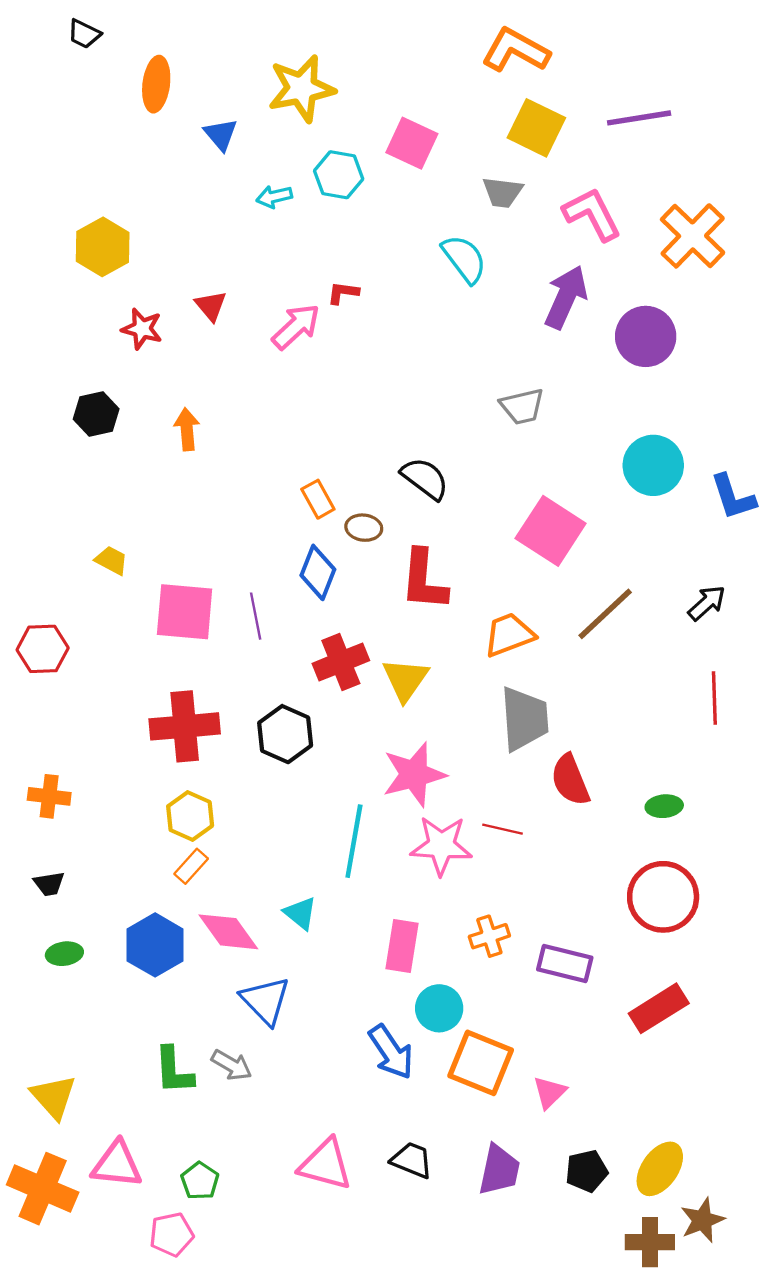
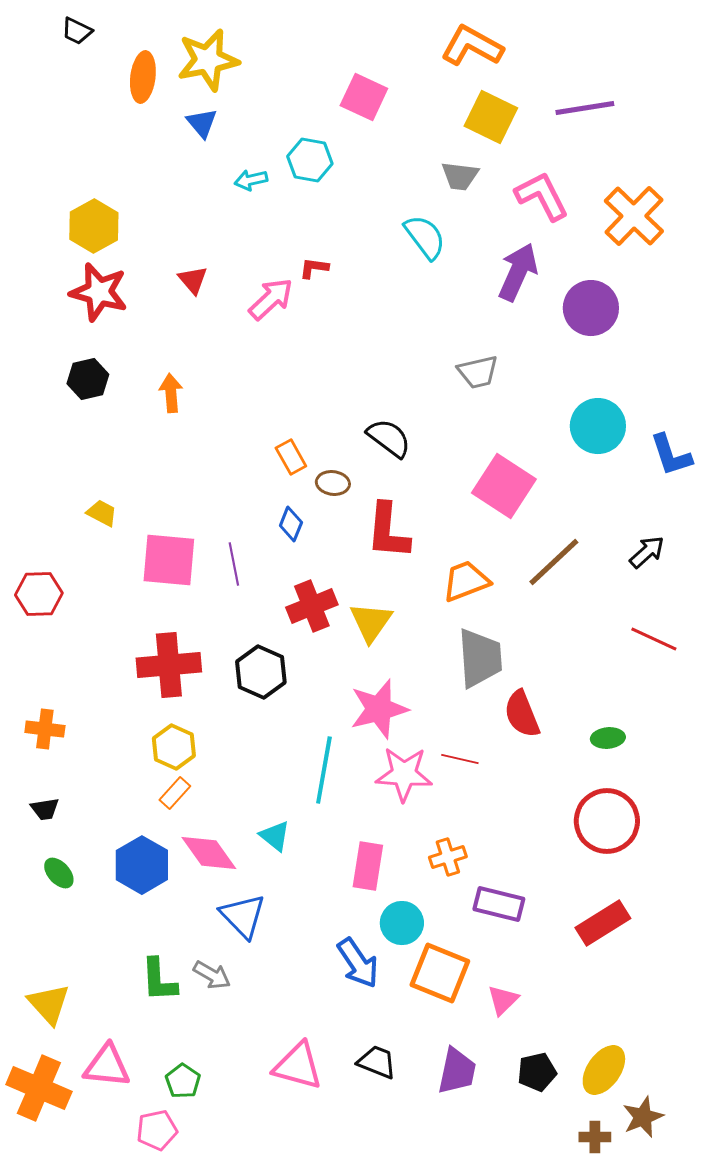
yellow star: (301, 88) -> (208, 60), moved
pink square: (412, 143) -> (364, 97), moved
red star: (142, 329) -> (99, 292), moved, size x1.5
blue diamond: (318, 572) -> (291, 524), size x0.7
red line: (714, 698) -> (654, 639), turned -63
green ellipse: (64, 954) -> (59, 873), turned 56
purple rectangle: (565, 963) -> (499, 904), moved
brown cross: (650, 1242) -> (595, 1137), size x0.7

